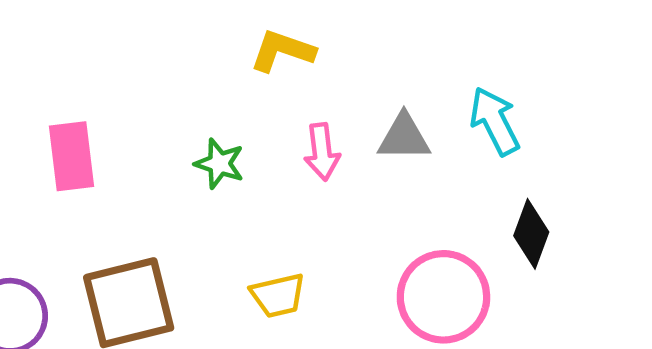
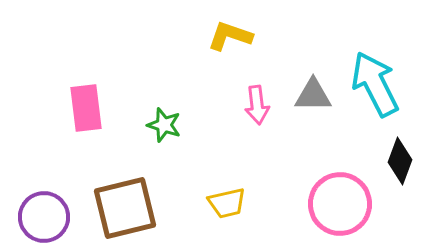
cyan arrow: (495, 121) -> (375, 84), size x1.4
green star: (219, 164) -> (164, 125), moved

